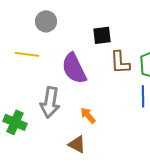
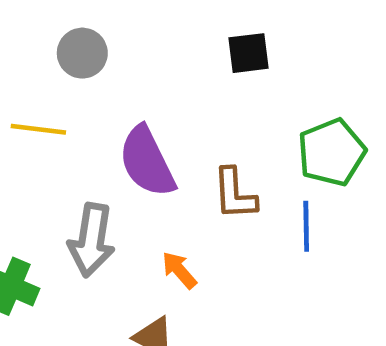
black square: (102, 35) -> (249, 53), moved
brown L-shape: (120, 62) -> (235, 194), moved

